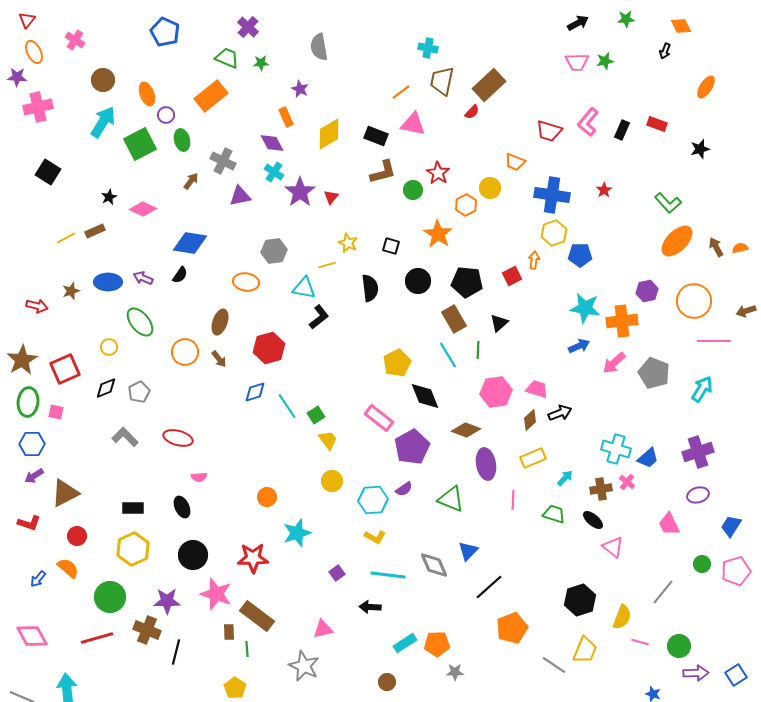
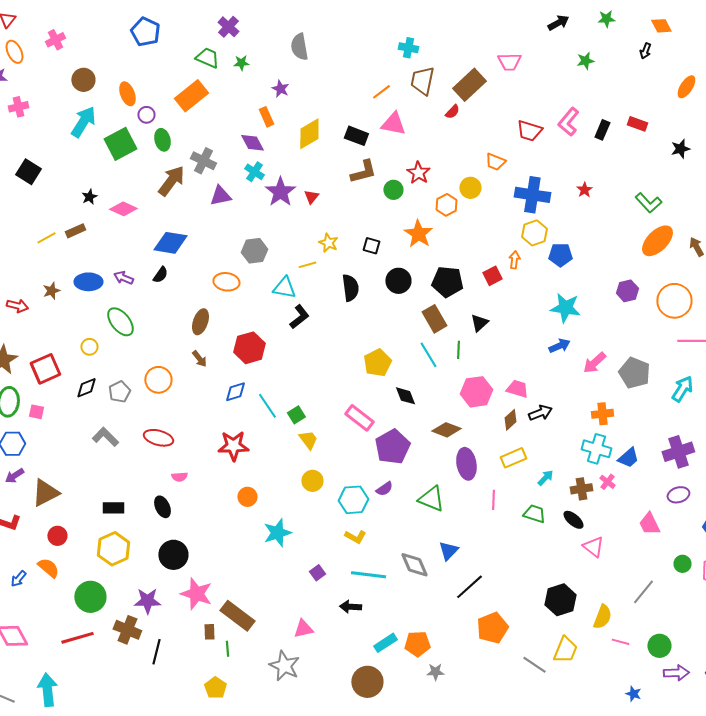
pink cross: (75, 40) -> (55, 40), turned 30
pink trapezoid: (577, 62) -> (509, 62), moved
pink cross: (38, 107) -> (18, 107), size x0.7
brown arrow: (191, 181) -> (171, 181), size x1.8
orange cross: (622, 321) -> (602, 414), moved, size x0.7
orange circle: (185, 352) -> (158, 380), moved
black diamond: (425, 396) -> (405, 396), size x0.7
red star: (253, 558) -> (233, 446), moved
brown circle: (387, 682) -> (367, 682), size x1.8

